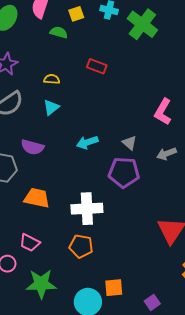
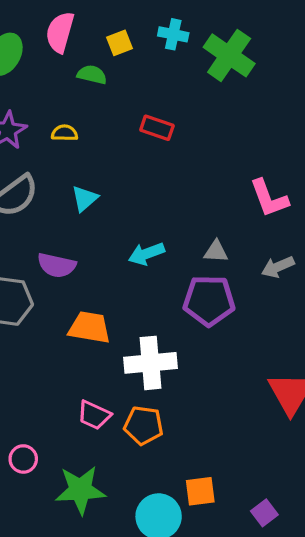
yellow semicircle: (52, 79) -> (65, 133), moved
pink L-shape: (163, 112) -> (269, 198), turned -48
gray triangle: (129, 143) -> (216, 252), turned -35
orange trapezoid: (37, 198) -> (89, 328), moved
pink trapezoid: (30, 243) -> (94, 415), moved

